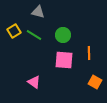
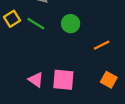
orange line: (89, 53) -> (102, 45), turned 64
pink square: (64, 60) -> (63, 80), moved

